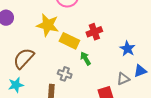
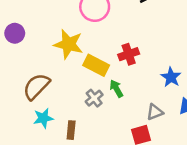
gray cross: (65, 74) -> (94, 98), moved, turned 32
gray triangle: (123, 79) -> (155, 112), moved
cyan star: (16, 85) -> (43, 118), moved

